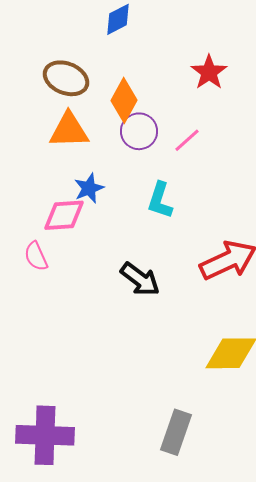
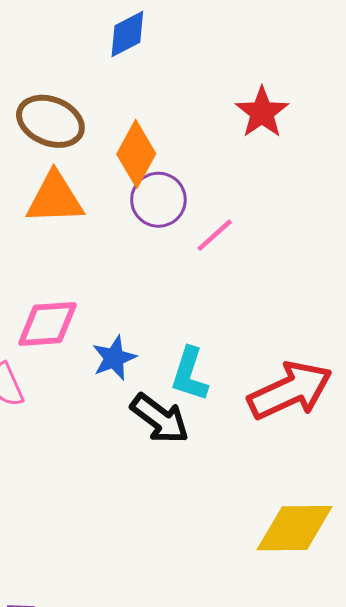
pink line: (187, 140) -> (215, 235), moved
blue star: (89, 188) -> (114, 358), moved
cyan L-shape: (160, 200) -> (190, 374), moved

